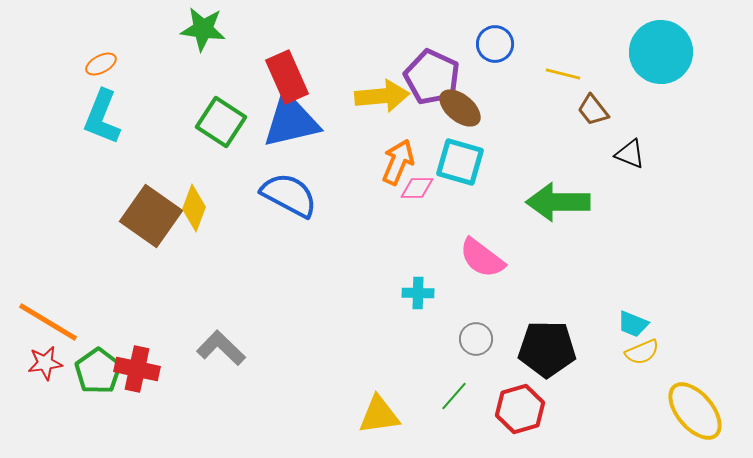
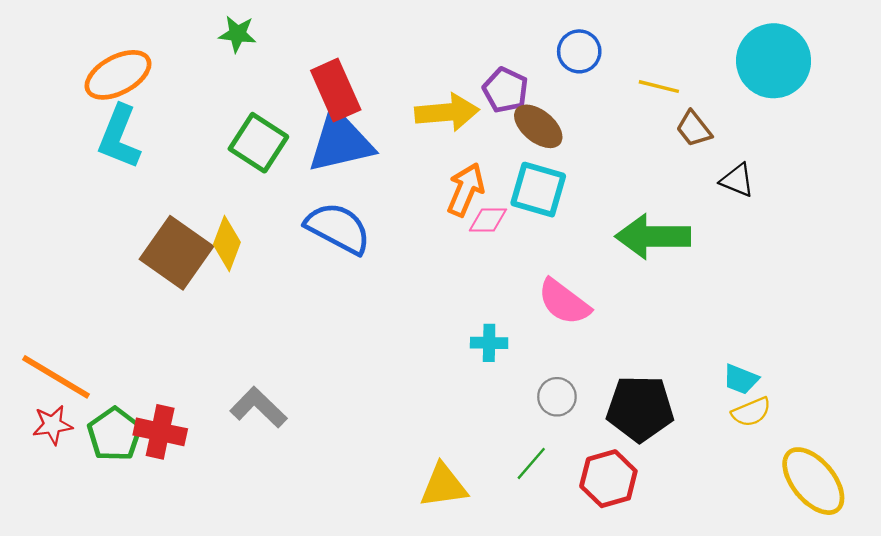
green star: (203, 29) -> (237, 34), size x0.7
orange ellipse: (101, 64) -> (118, 75), size x1.8
purple pentagon: (432, 77) -> (505, 90), size x0.7

